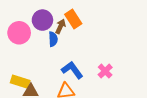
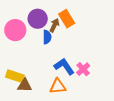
pink cross: (105, 71) -> (83, 69), moved

